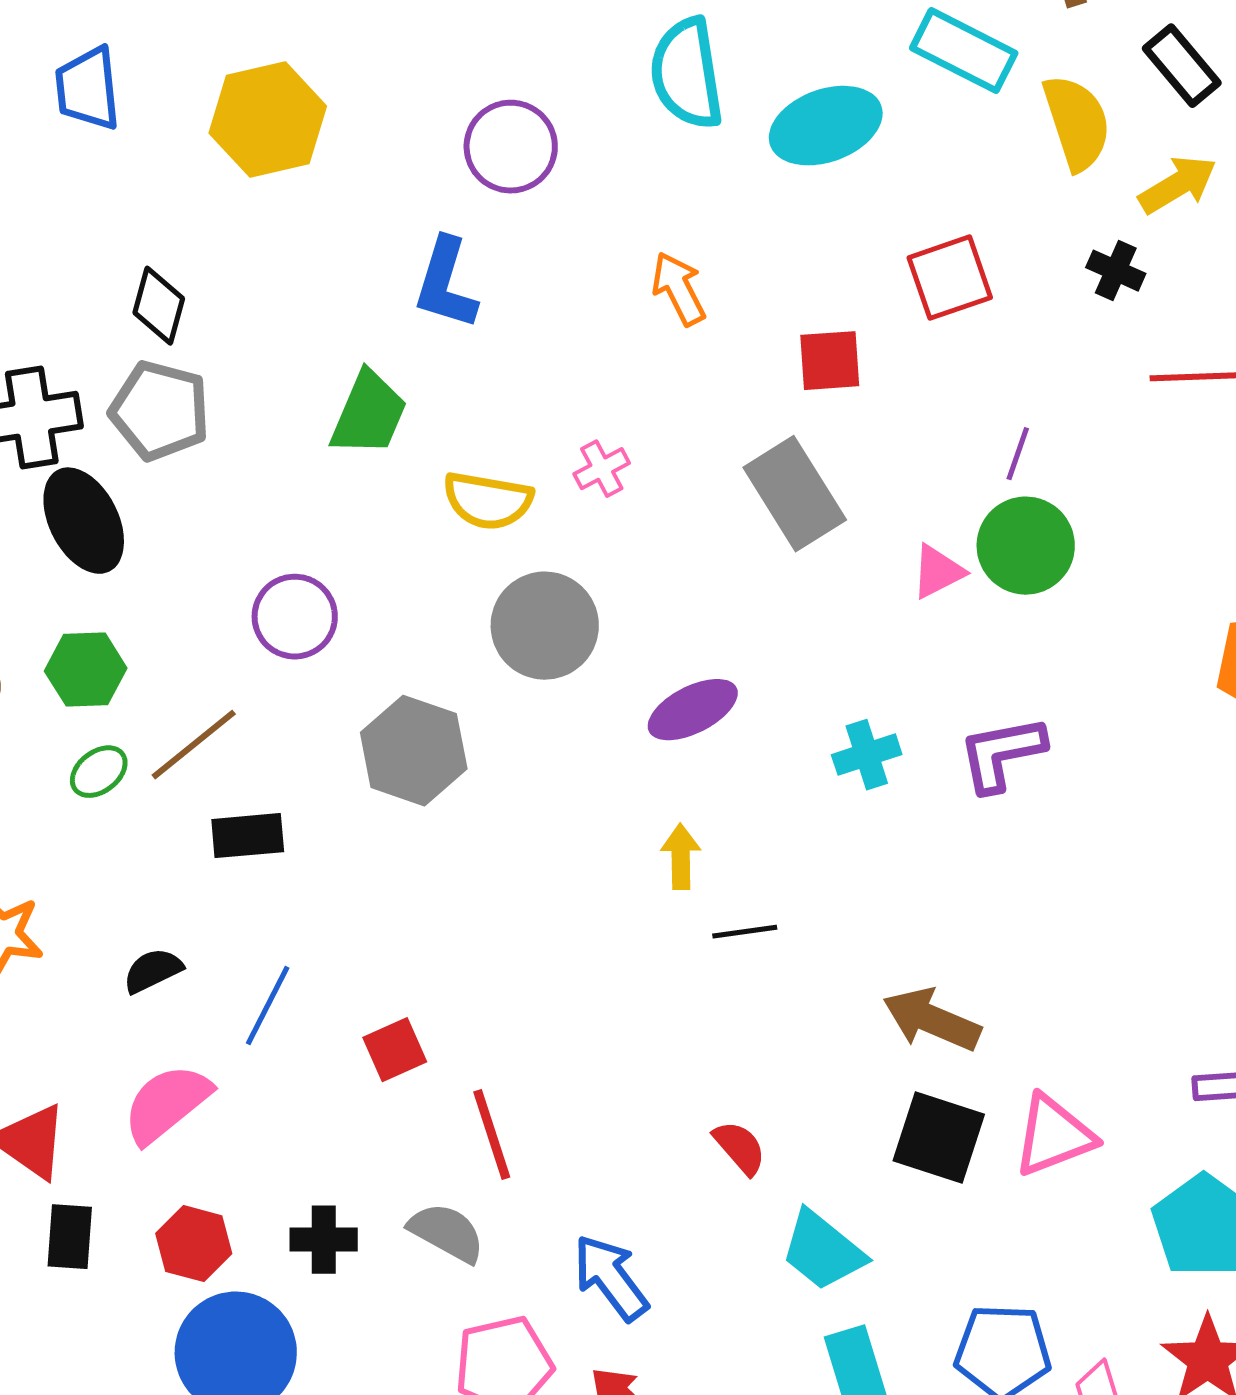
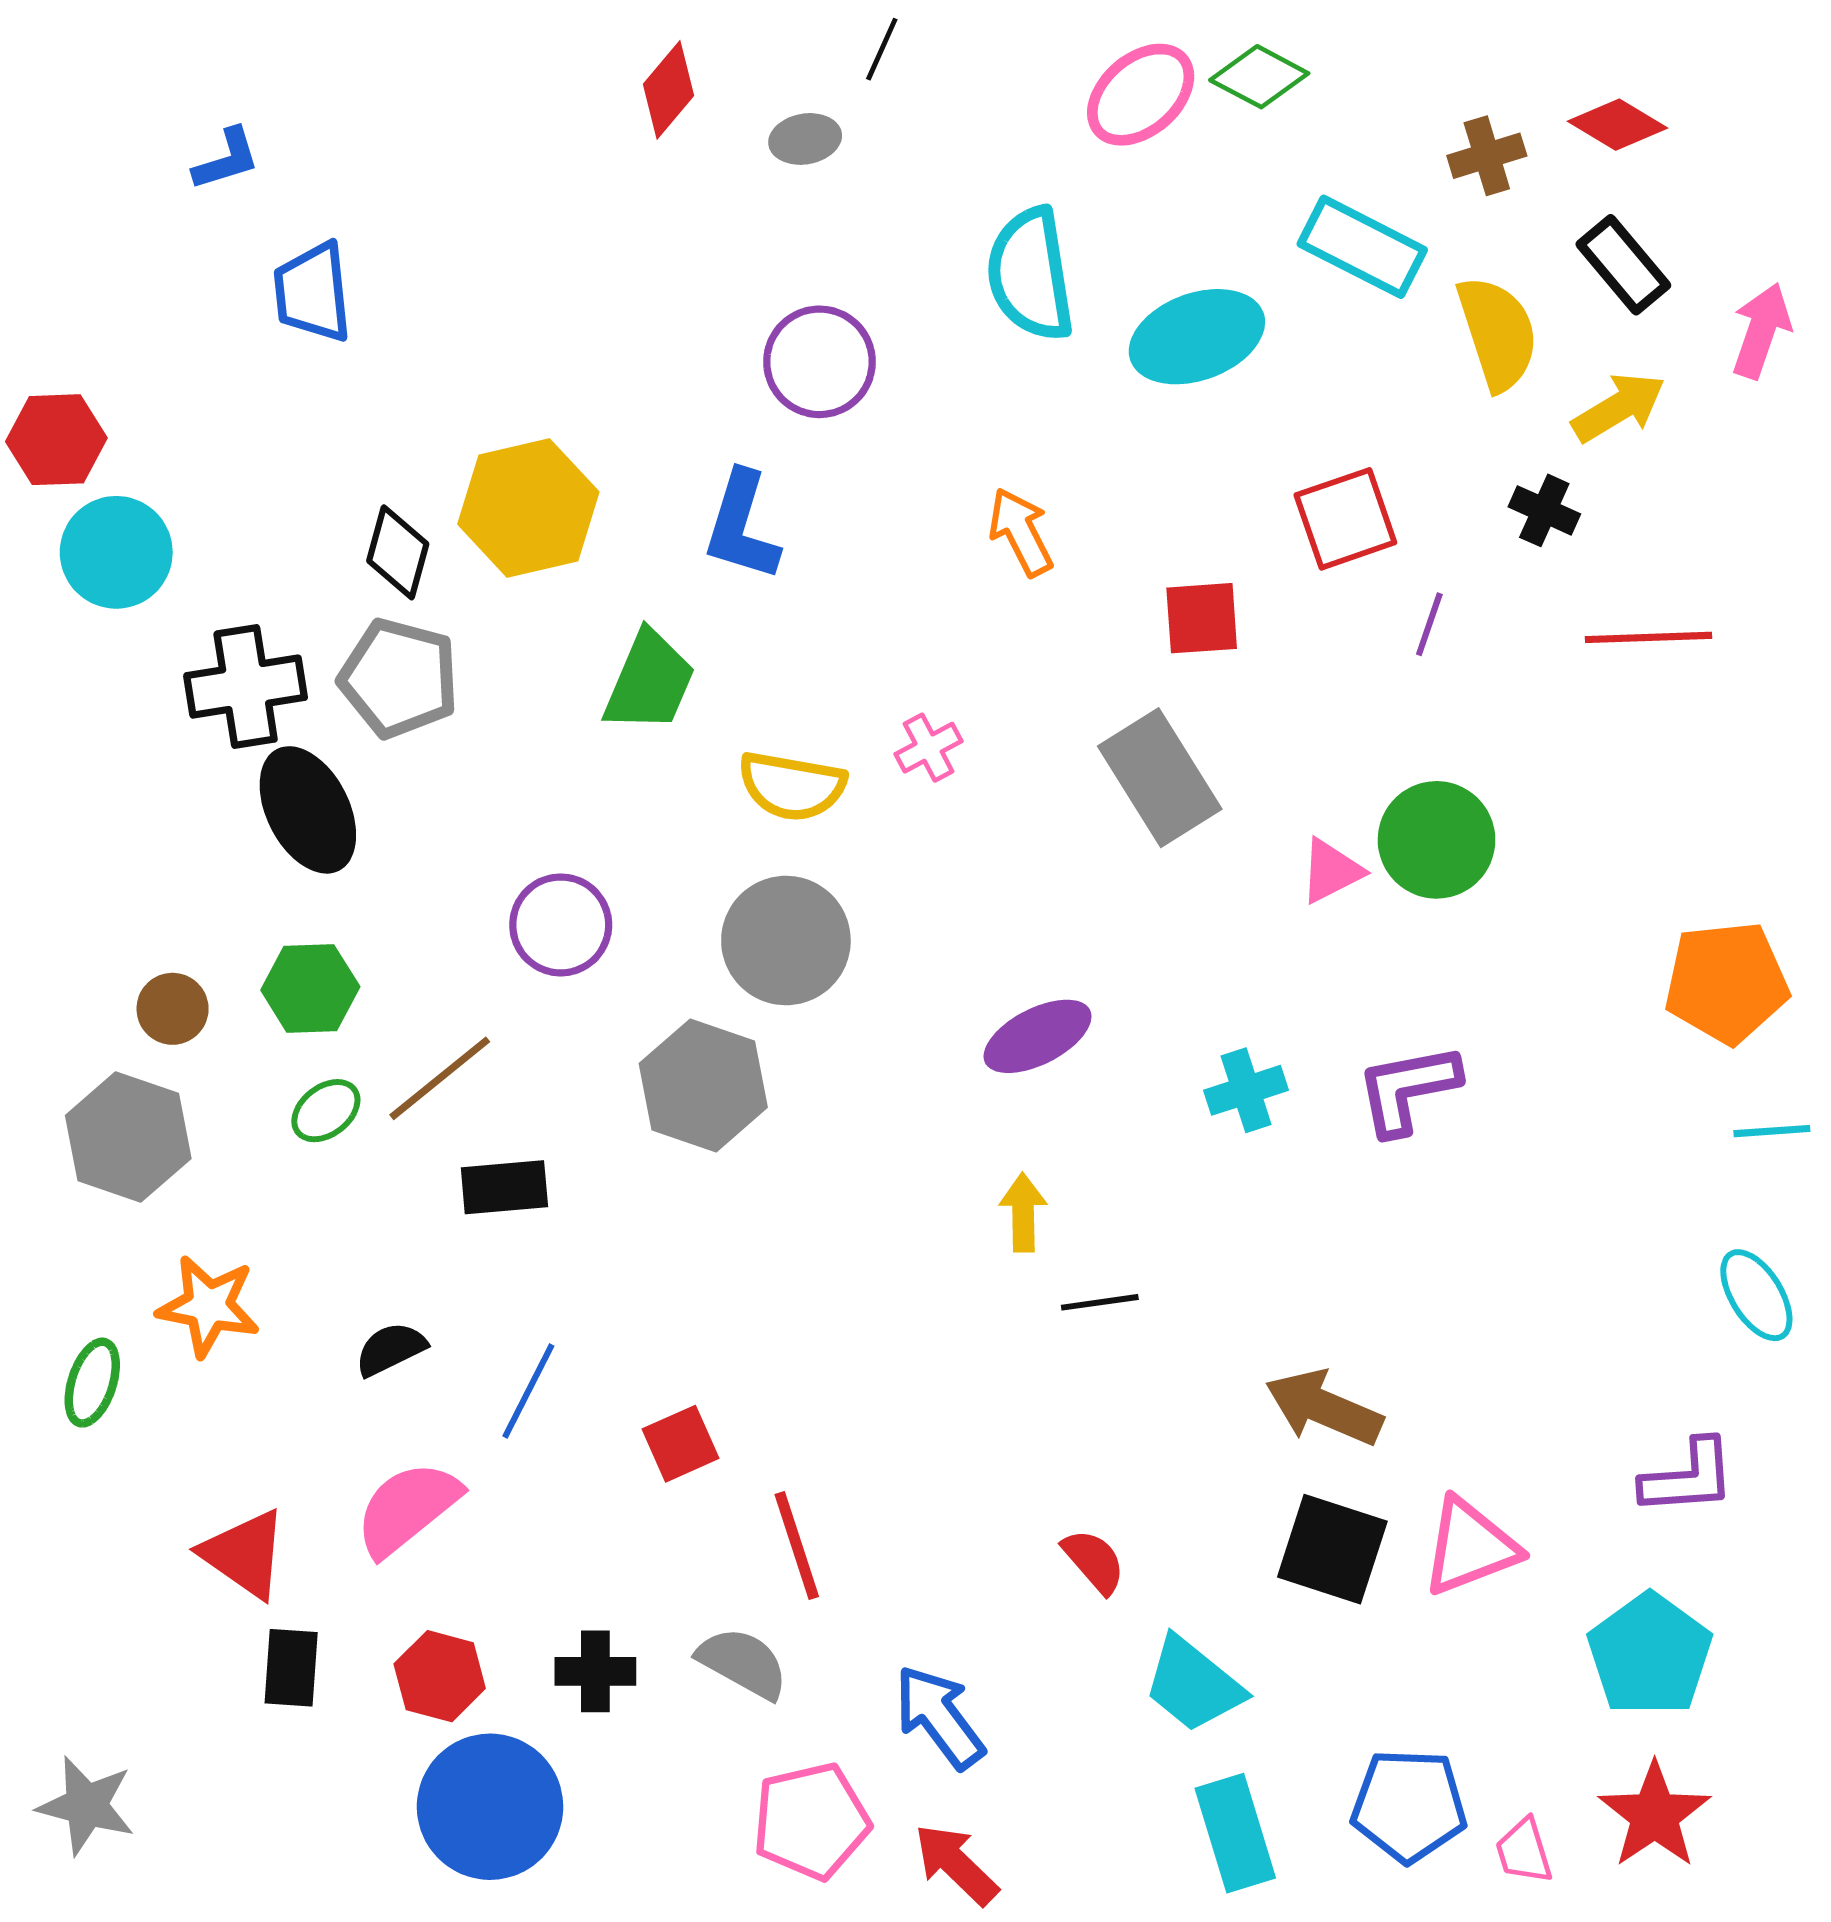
yellow hexagon: (268, 120) -> (528, 508), moved
purple line: (1018, 454) -> (1429, 624), moved
gray circle: (545, 626) -> (786, 941), moved

